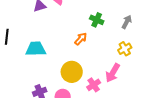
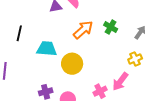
orange arrow: (81, 39) -> (83, 30), moved, size x1.5
yellow circle: (72, 72) -> (72, 64), moved

